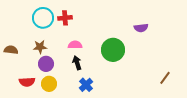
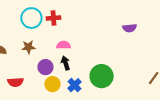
green circle: (113, 50) -> (102, 76), moved
purple circle: (46, 64) -> (45, 67), moved
yellow circle: (49, 84) -> (52, 84), moved

